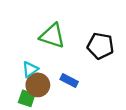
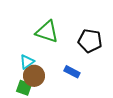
blue rectangle: (69, 80) -> (72, 72), moved

